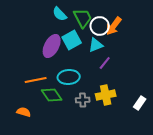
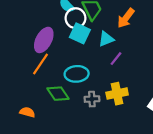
white circle: (100, 26) -> (75, 18), moved
cyan square: (72, 40) -> (80, 33), turned -36
purple ellipse: (52, 46) -> (44, 40), moved
orange line: (36, 80) -> (40, 64), moved, turned -45

